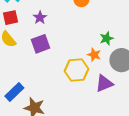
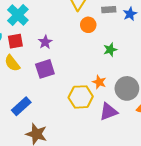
green star: (107, 38) -> (110, 50), moved
blue rectangle: (14, 92) -> (21, 106), moved

